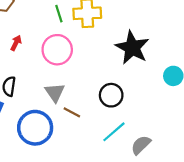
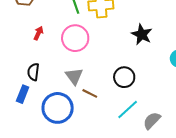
black star: (132, 48) -> (142, 34), size x0.7

